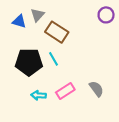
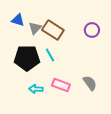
gray triangle: (37, 15) -> (35, 28), moved
purple circle: (106, 15) -> (92, 30), moved
pink rectangle: (65, 91) -> (61, 85), turned 54

